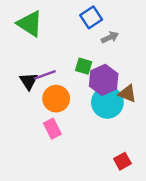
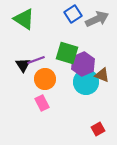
gray arrow: (110, 37) -> (97, 19), moved, size x1.6
green square: (84, 66) -> (67, 53), size x1.6

